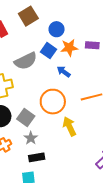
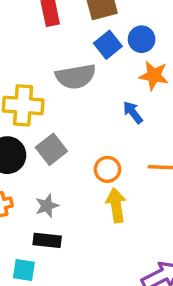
blue square: (48, 51) -> (108, 45), moved
orange circle: (53, 102) -> (107, 169), moved, size x0.6
gray square: (26, 118) -> (51, 149), moved

